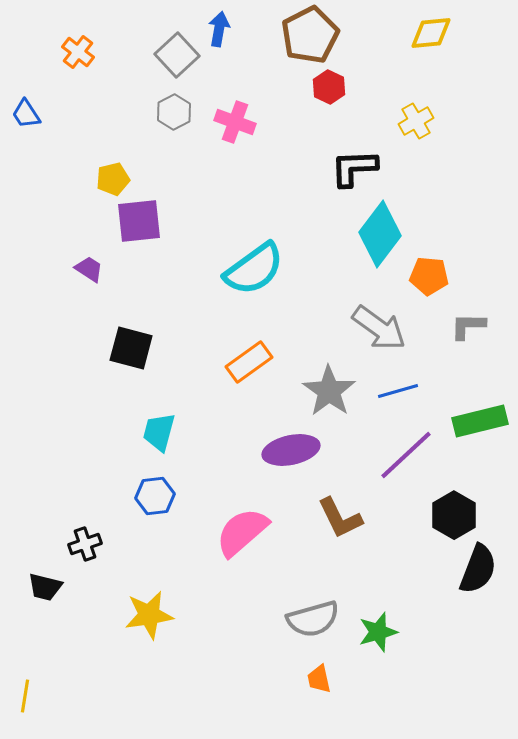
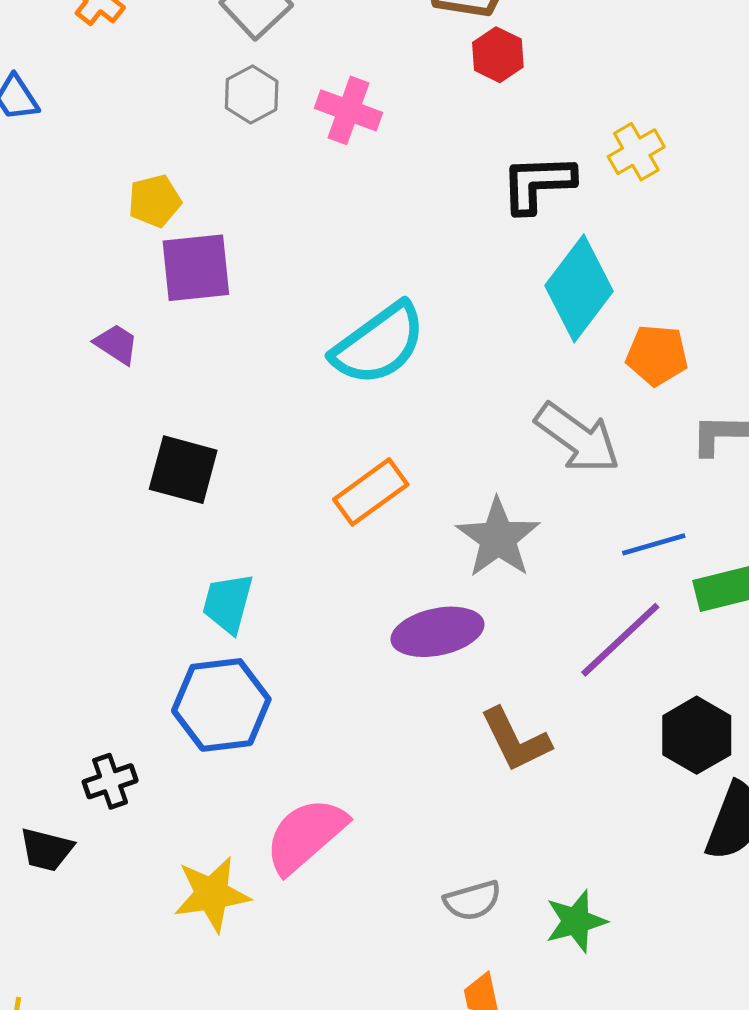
yellow cross: (416, 121) -> (636, 152), moved
blue line: (398, 391) -> (654, 544), moved
blue hexagon: (155, 496) -> (221, 705), size x1.5
pink semicircle: (242, 532) -> (306, 835), moved
gray semicircle: (313, 619) -> (473, 900), size x0.7

